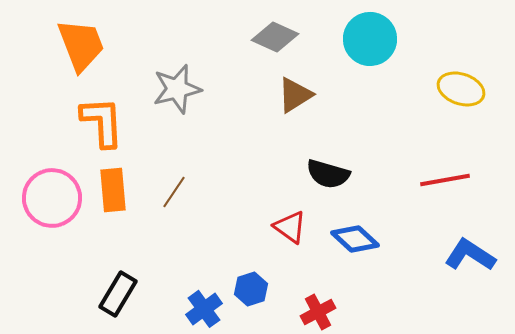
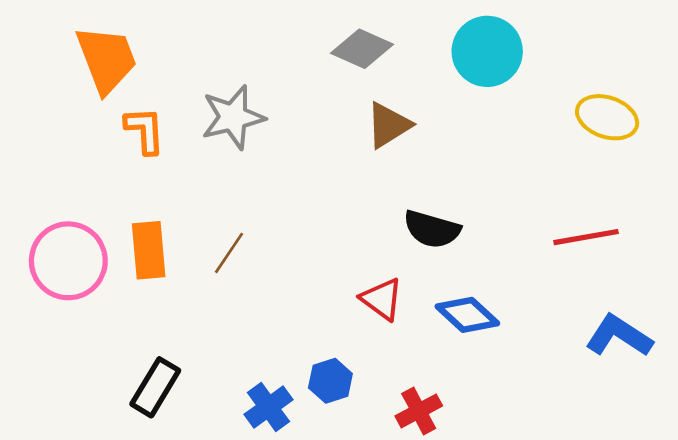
orange L-shape: (102, 122) -> (145, 130), moved, size x0.7

